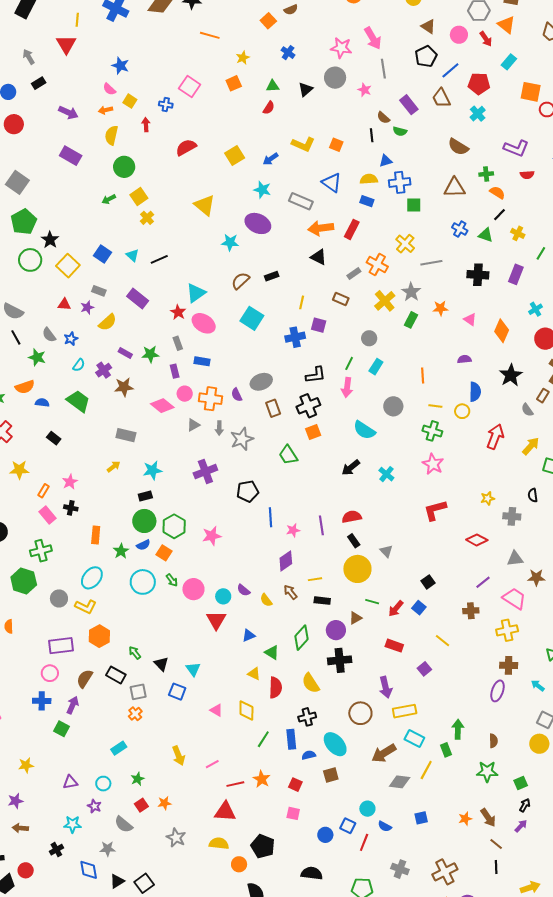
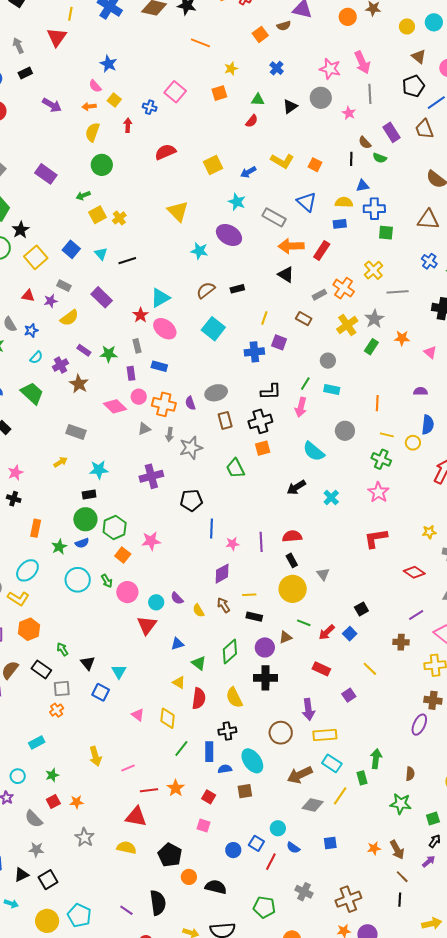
purple rectangle: (71, 156) -> (46, 174), moved
yellow square: (139, 196) -> (98, 215), moved
blue rectangle: (367, 201) -> (340, 224), turned -32
cyan rectangle: (376, 367) -> (332, 389), turned 63
brown star: (124, 387) -> (79, 384), turned 30
orange square: (164, 553) -> (123, 555), moved
gray star: (108, 849) -> (36, 850), moved
orange circle: (239, 864) -> (189, 877), moved

